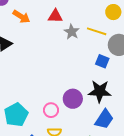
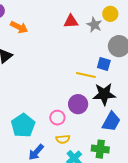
red triangle: (55, 16) -> (71, 21), moved
yellow line: (97, 31) -> (86, 75), moved
gray star: (72, 32) -> (94, 25), moved

